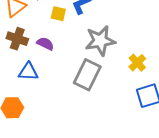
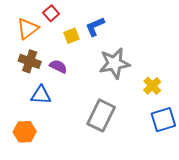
yellow square: (58, 14) -> (72, 36), turned -35
gray rectangle: (87, 75) -> (101, 115), moved

